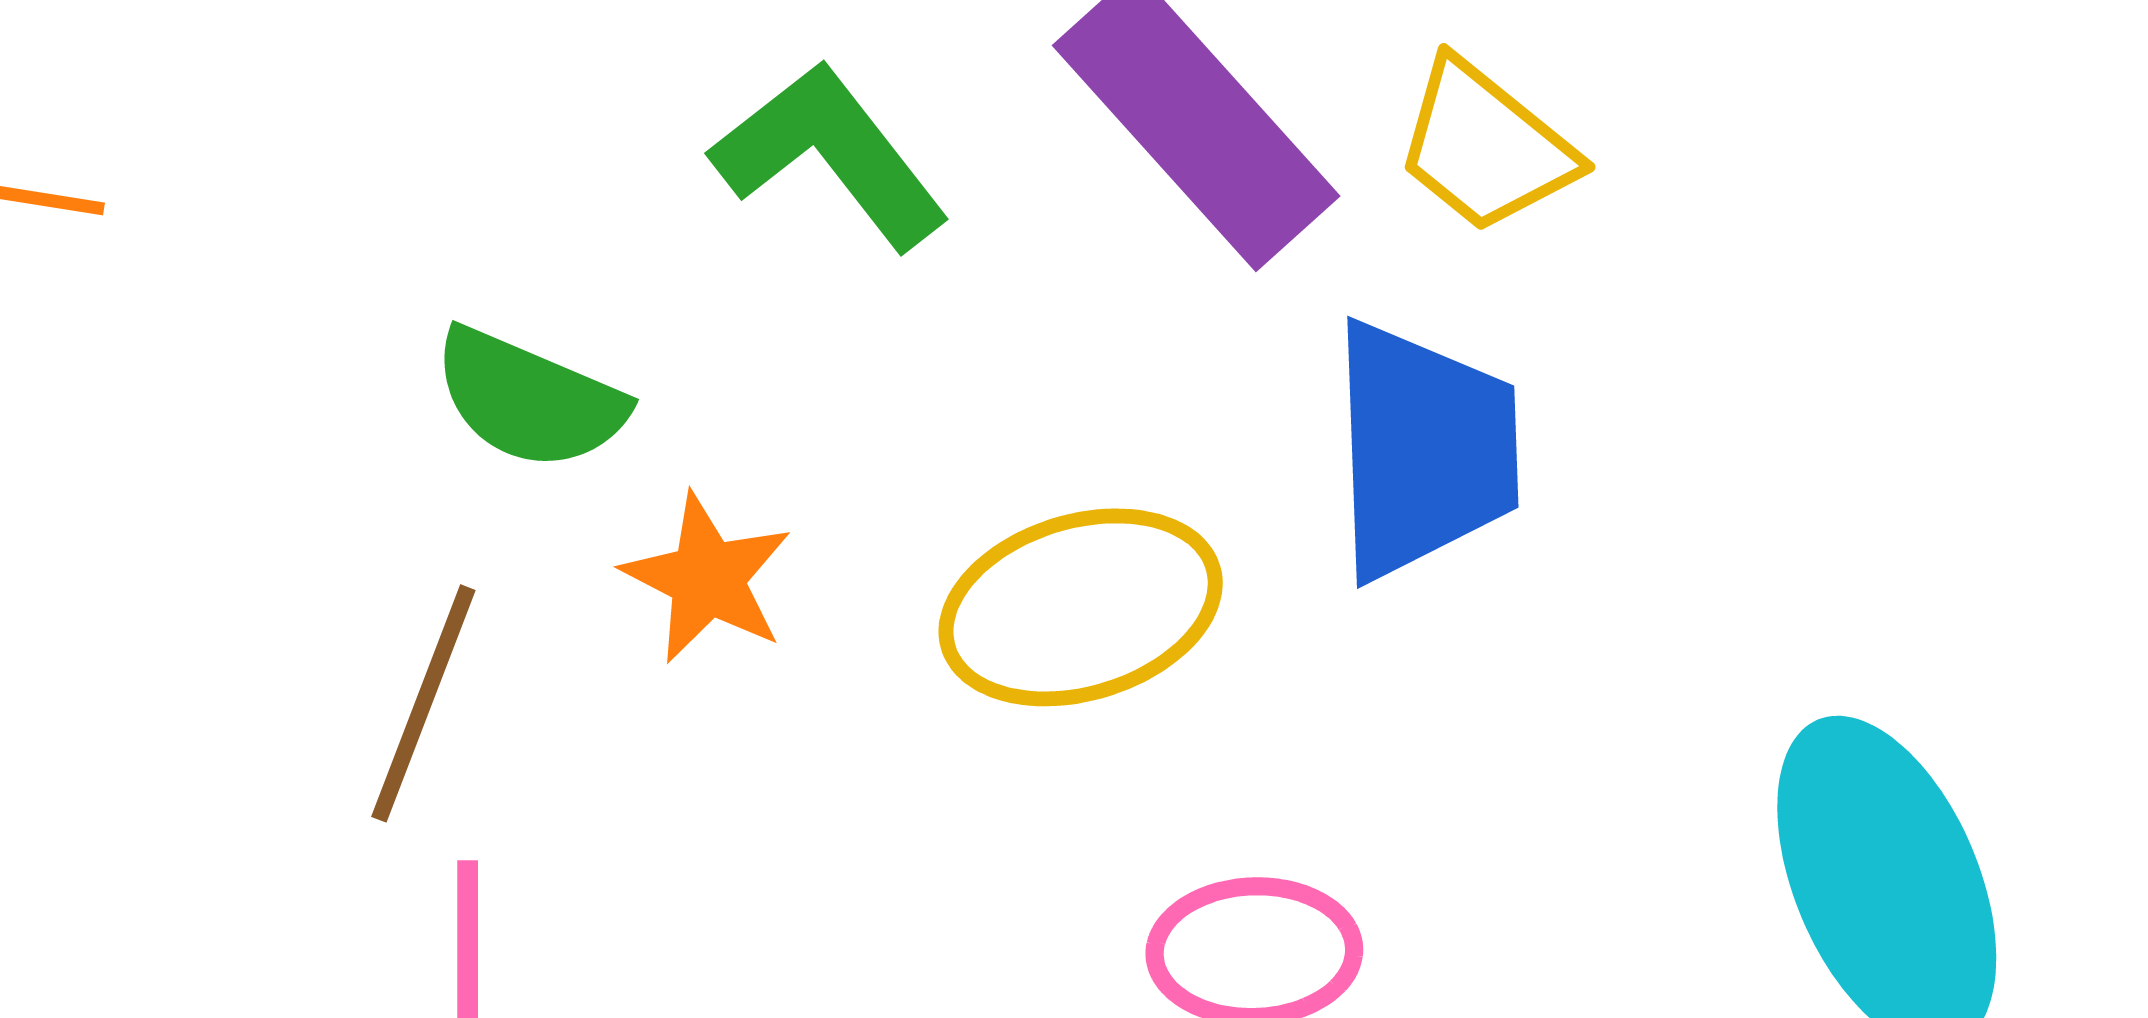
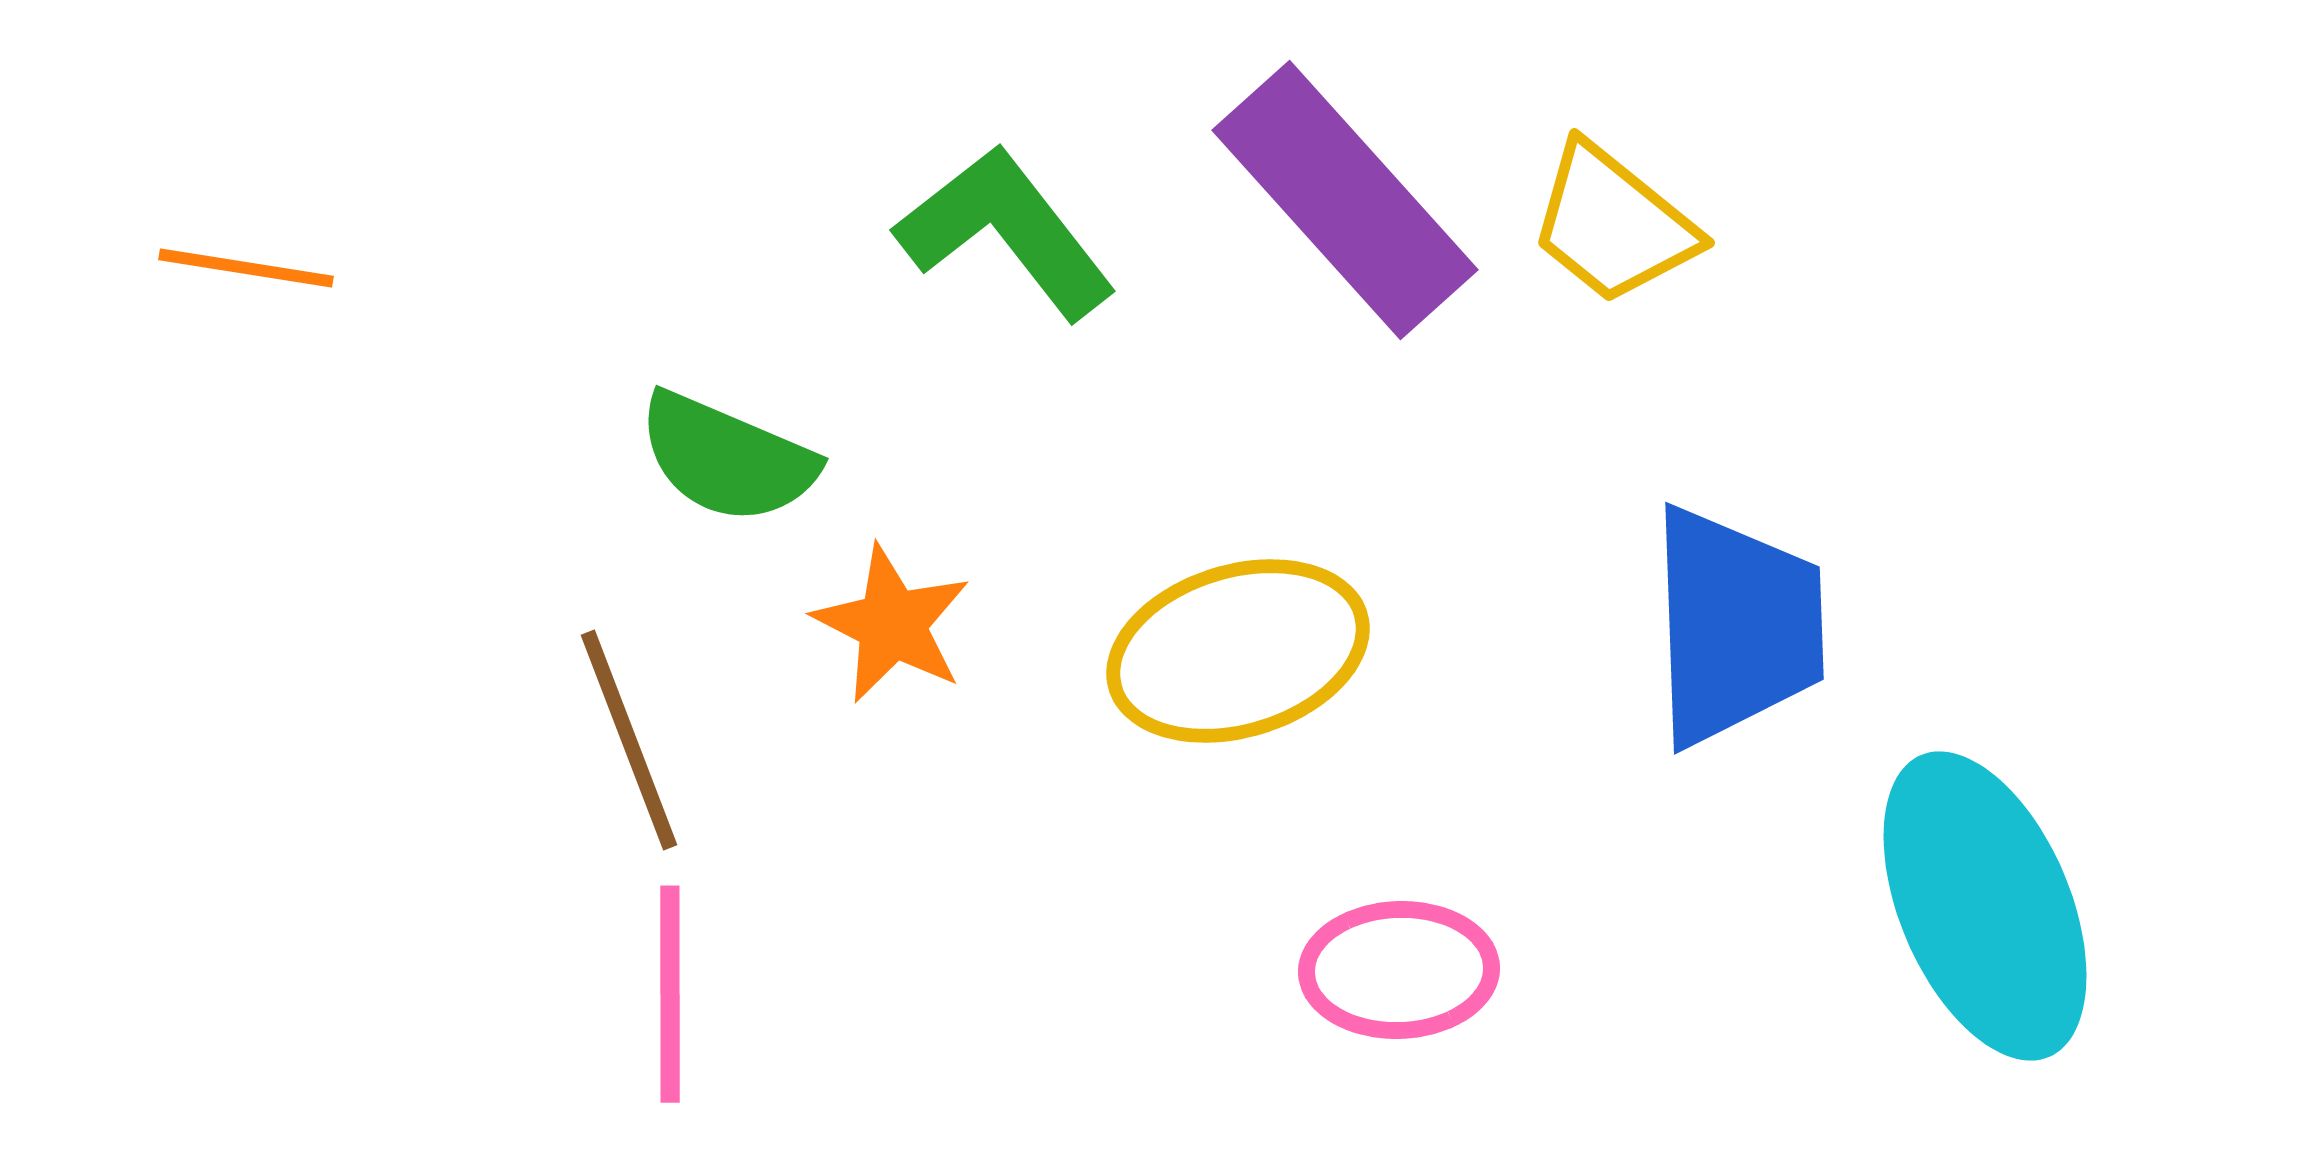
blue trapezoid: (1424, 450) -> (1736, 626), moved
brown line: (423, 703) -> (629, 740), turned -42

